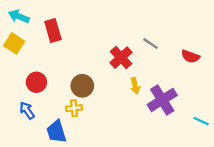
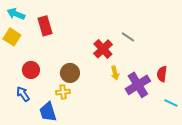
red semicircle: (190, 56) -> (162, 74), moved, turned 77

